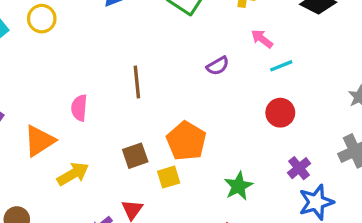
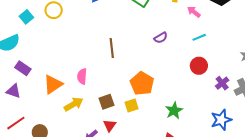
pink arrow: (262, 39) -> (194, 12), moved
pink semicircle: (79, 108) -> (82, 76), moved
brown square: (135, 156) -> (107, 102), moved
purple cross: (299, 168) -> (222, 83), moved

